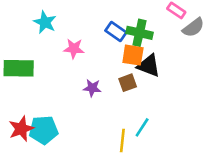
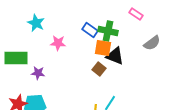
gray semicircle: (193, 28) -> (152, 43), moved
brown square: (128, 83) -> (99, 69), turned -32
purple star: (92, 88) -> (38, 73), moved

